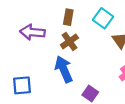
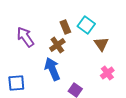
brown rectangle: (68, 17) -> (65, 27), moved, turned -32
purple arrow: (32, 32) -> (25, 37), turned 50

